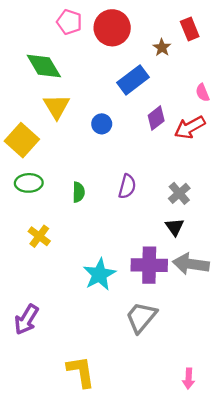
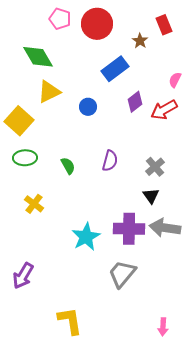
pink semicircle: (202, 93) -> (175, 80), turned 49
yellow triangle: (57, 107) -> (49, 92), turned 35
green semicircle: (79, 192) -> (68, 166), turned -30

